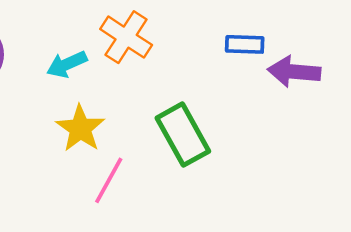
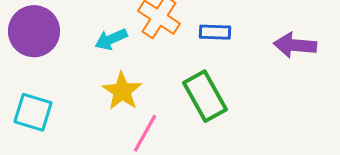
blue rectangle: (245, 44) -> (215, 32), moved

